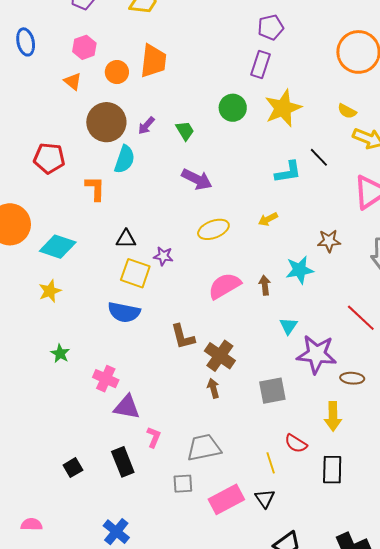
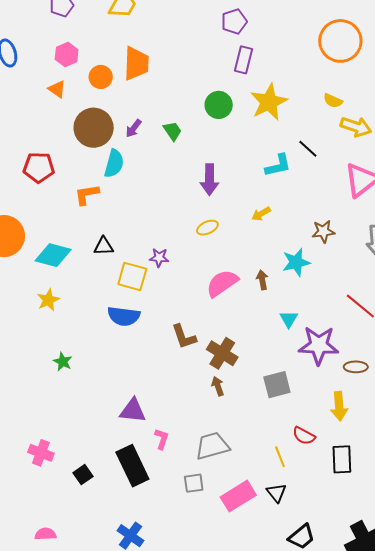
purple pentagon: (271, 27) -> (234, 21), moved
purple arrow: (197, 179) -> (209, 180), moved, turned 68
orange L-shape: (95, 188) -> (87, 194), turned -96
yellow ellipse: (213, 229) -> (207, 228), size x0.7
black triangle: (126, 239) -> (104, 246), moved
pink cross: (106, 379) -> (41, 453), moved
black rectangle: (123, 462) -> (132, 466), size x1.4

